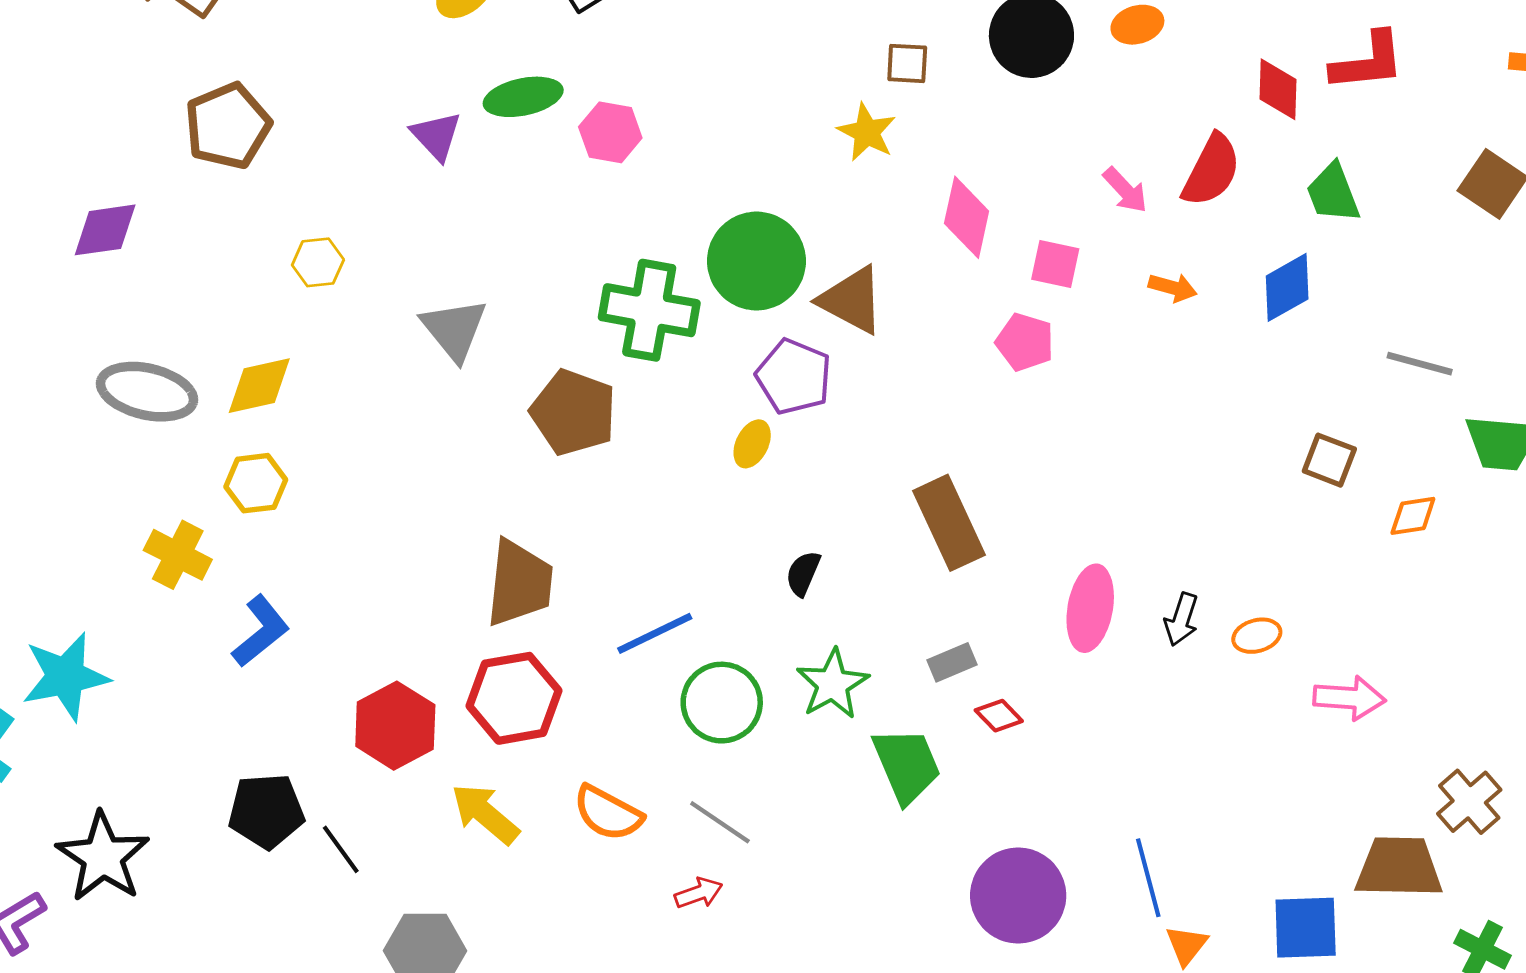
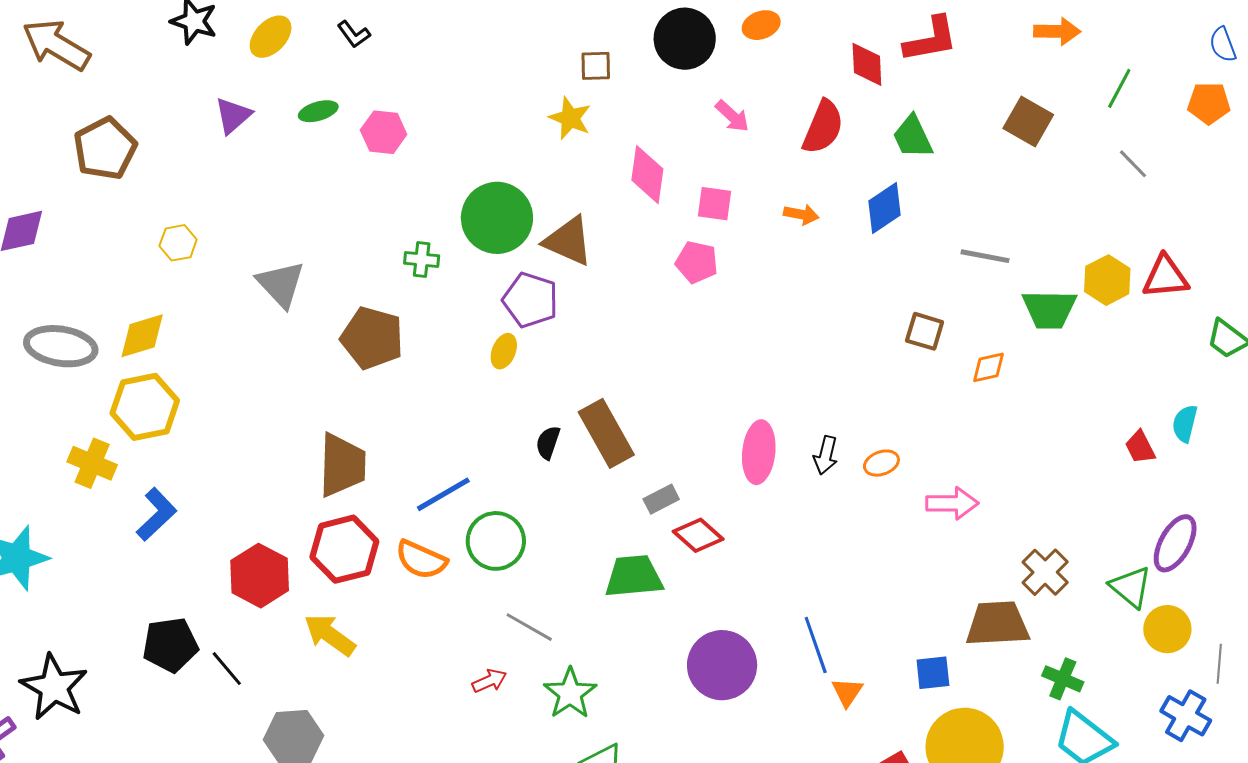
green ellipse: (523, 97) -> (318, 111), size x0.7
purple triangle: (436, 136) -> (233, 116), moved, turned 36
pink arrow: (1125, 190) -> (732, 116), moved
green cross: (649, 310) -> (422, 260), size x0.5
yellow hexagon: (256, 483) -> (145, 407), size x1.5
brown rectangle: (949, 523) -> (606, 433), moved
green star: (833, 684) -> (570, 693), moved
red diamond: (999, 716) -> (698, 535), size x1.4
green trapezoid: (907, 765) -> (634, 576), turned -68
orange semicircle: (608, 813) -> (421, 560), moved
gray line: (720, 822) -> (529, 627), moved
blue square: (1306, 928) -> (933, 673), size x0.7

